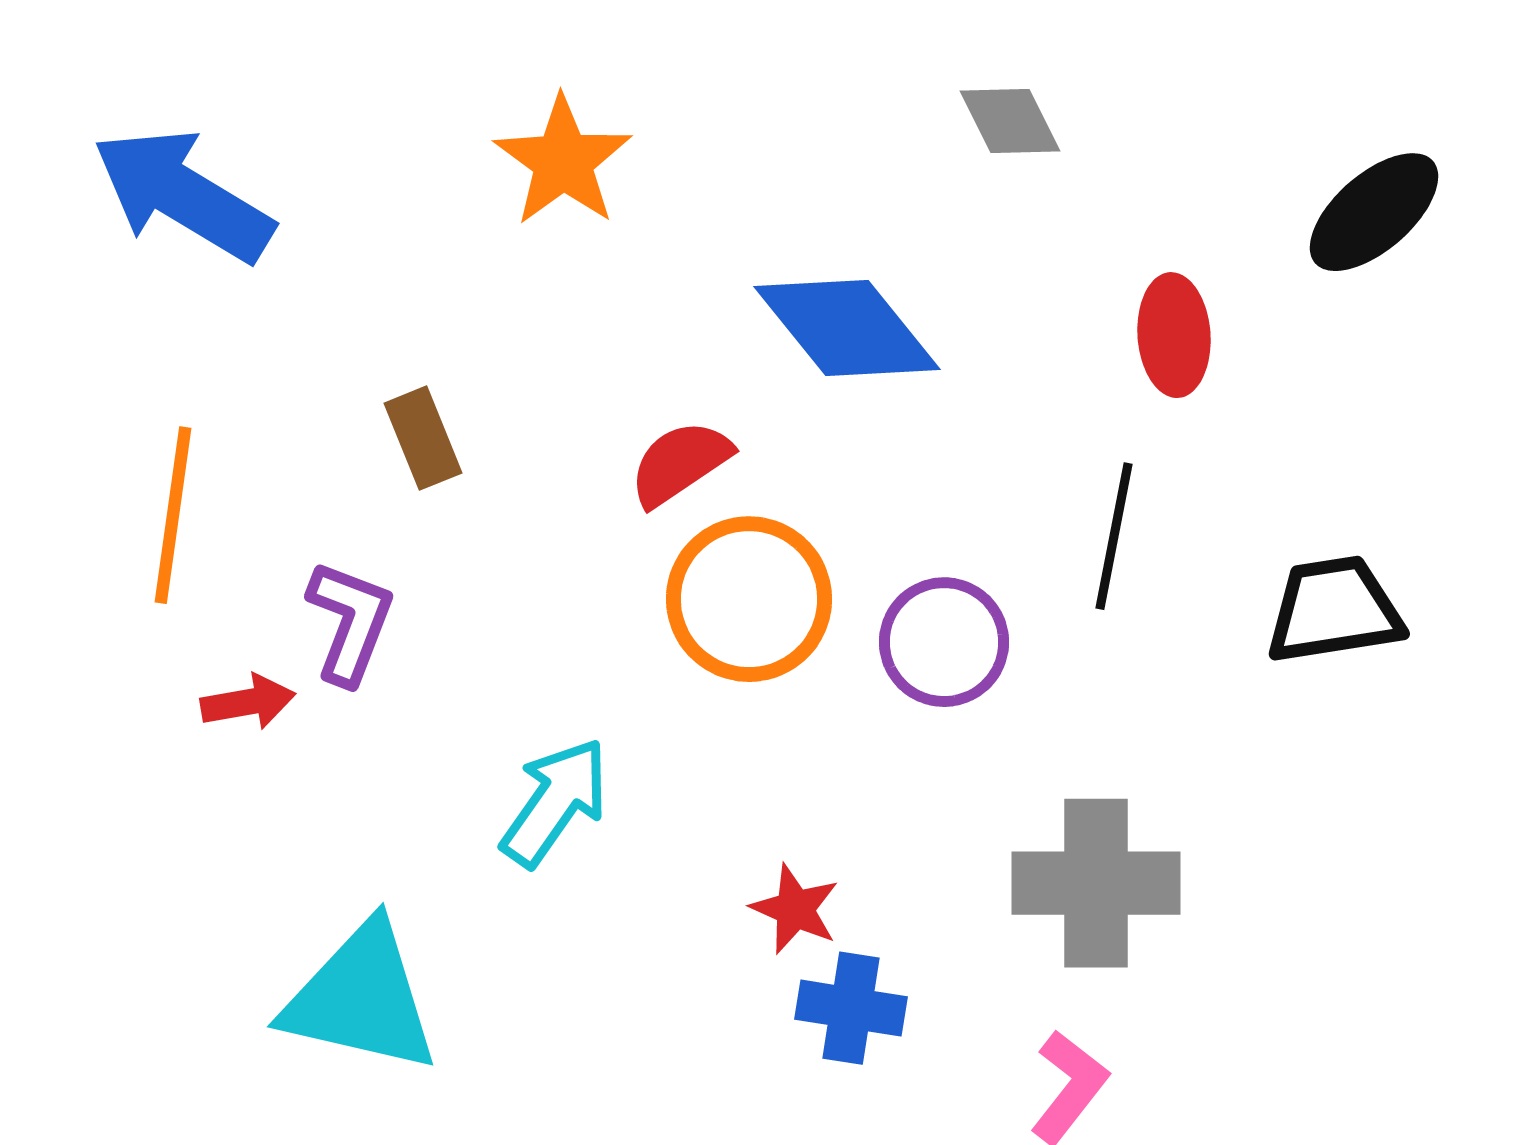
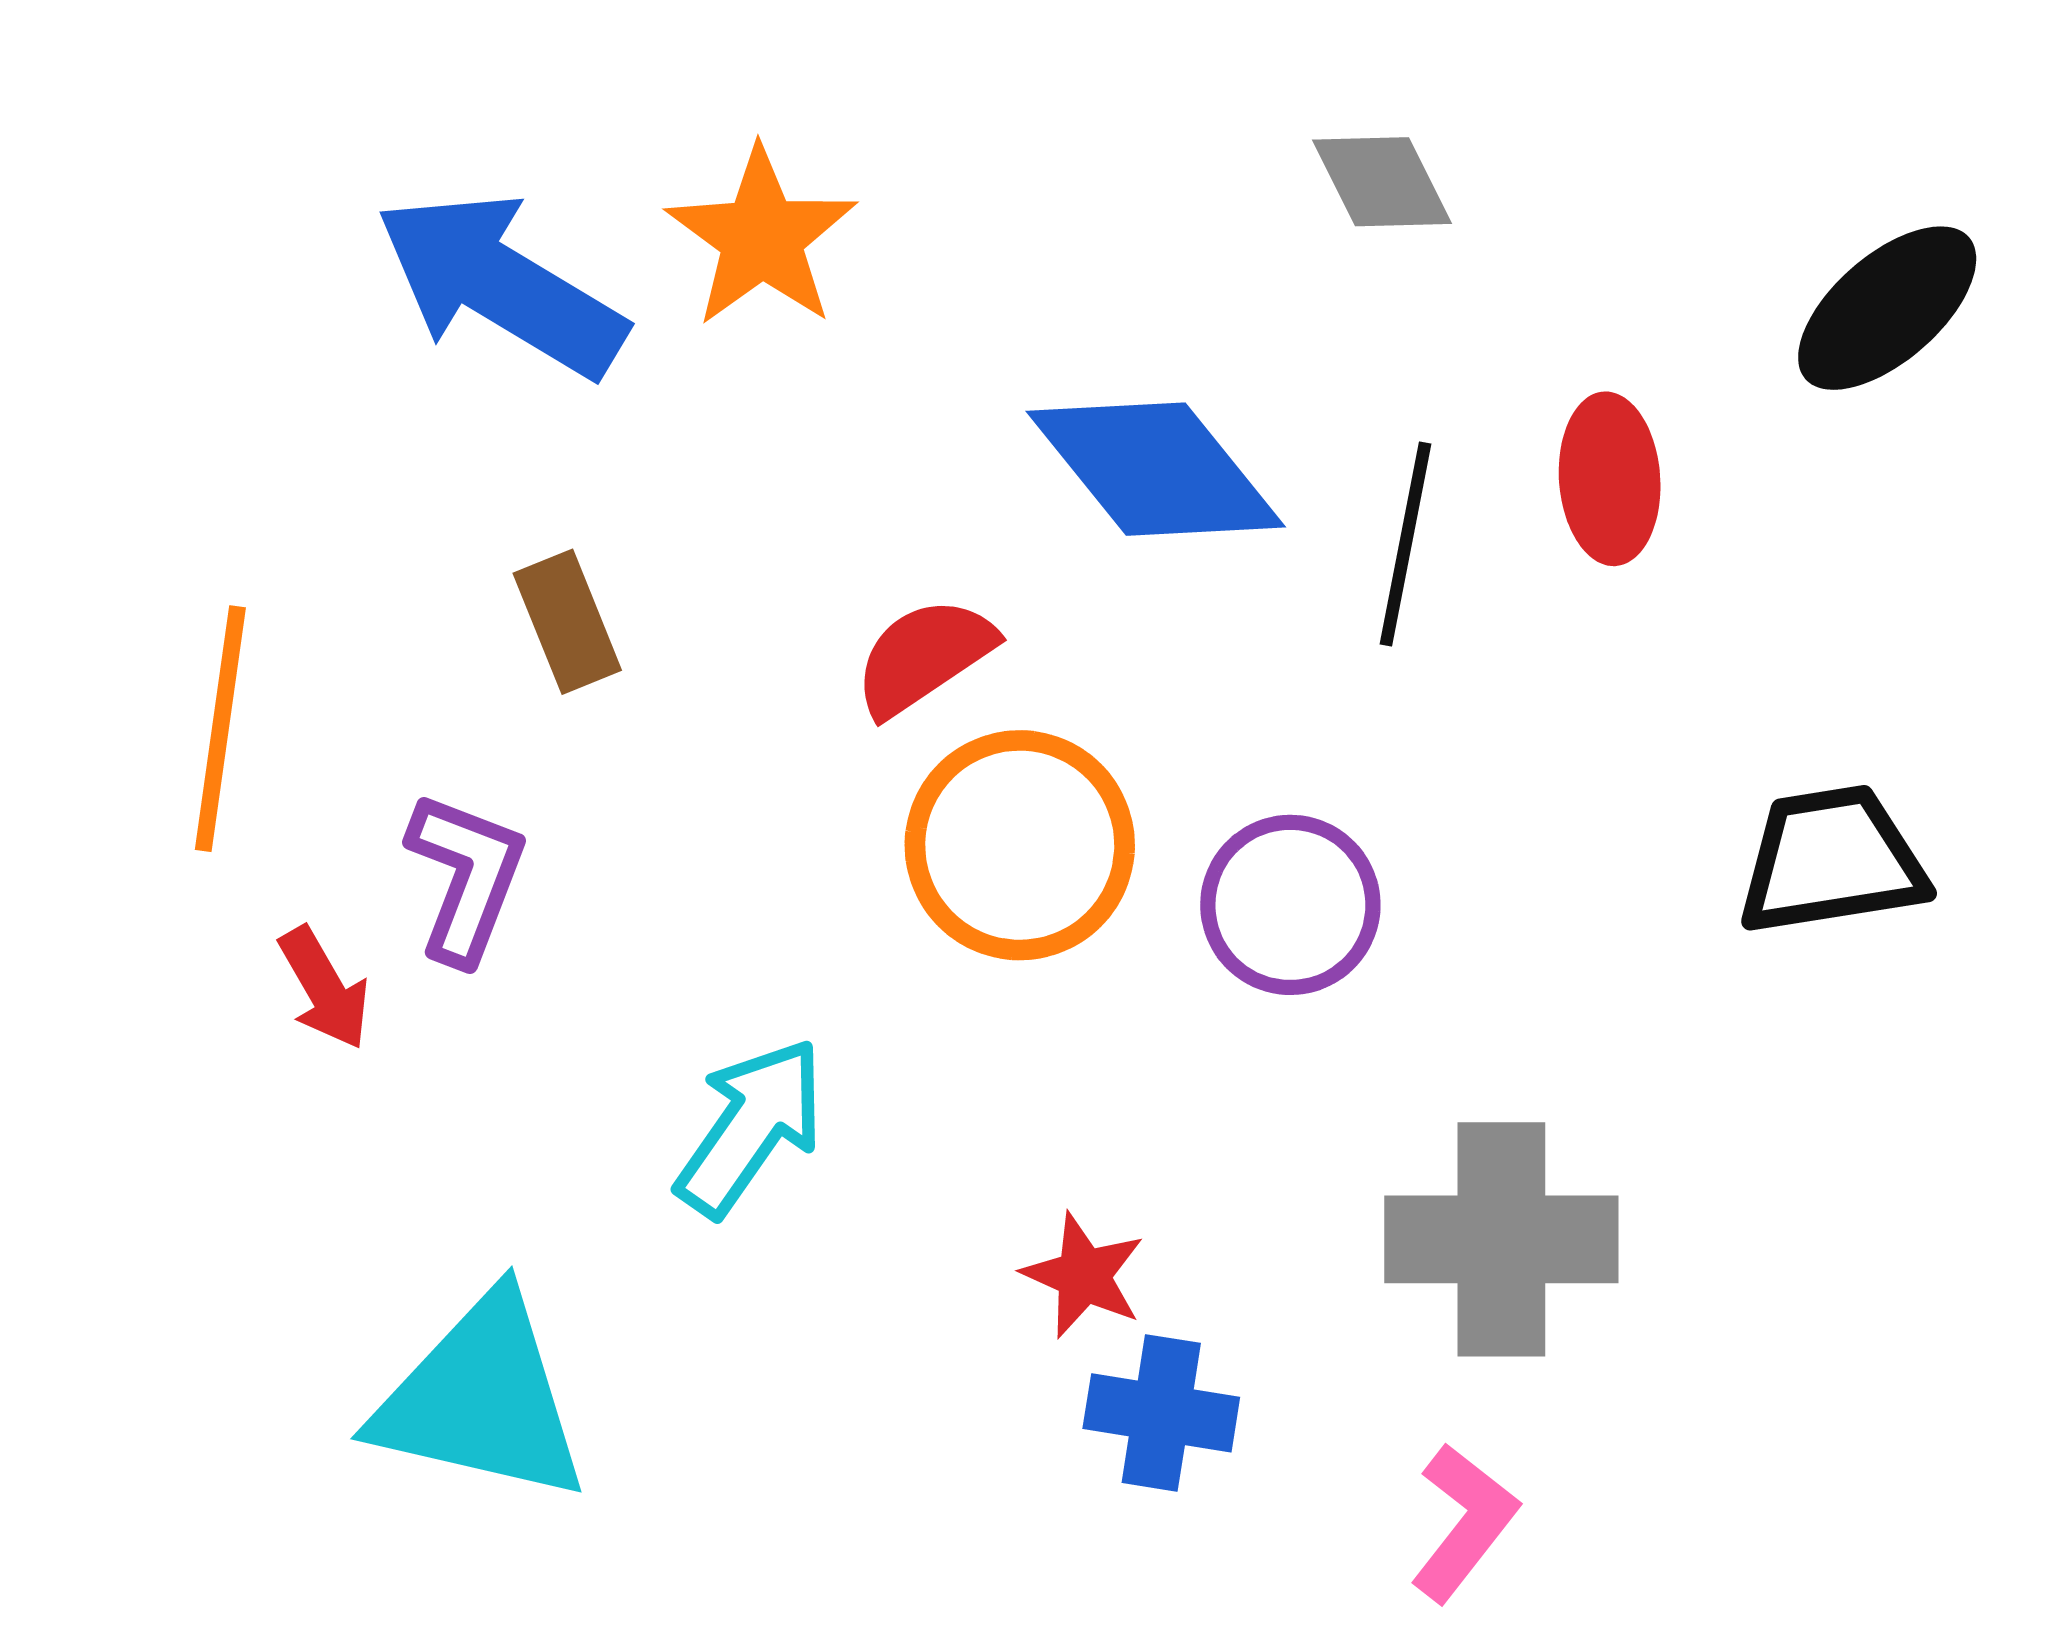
blue arrow: (183, 195) -> (501, 285), moved
black line: (1114, 536) -> (1406, 544), moved
red arrow: (248, 702) -> (324, 988), turned 70

